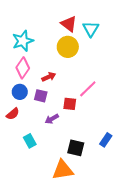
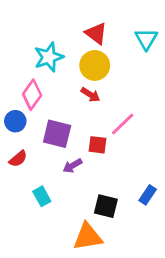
cyan triangle: (91, 29) -> (146, 39), moved
cyan star: (23, 41) -> (49, 57), moved
red arrow: (49, 77) -> (91, 95), moved, turned 56
blue circle: (20, 92) -> (15, 121), moved
purple square: (41, 96) -> (57, 134), size x1.5

